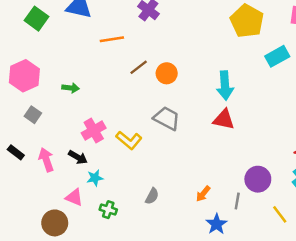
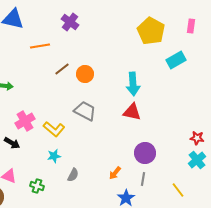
cyan star: (95, 178) -> (54, 156), moved
purple circle: (258, 179) -> (145, 153), moved

